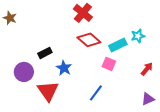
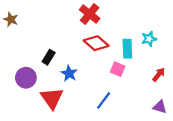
cyan rectangle: (118, 45) -> (127, 49), turned -66
black rectangle: (45, 53) -> (49, 57), turned -32
purple triangle: (148, 99) -> (160, 107), turned 40

